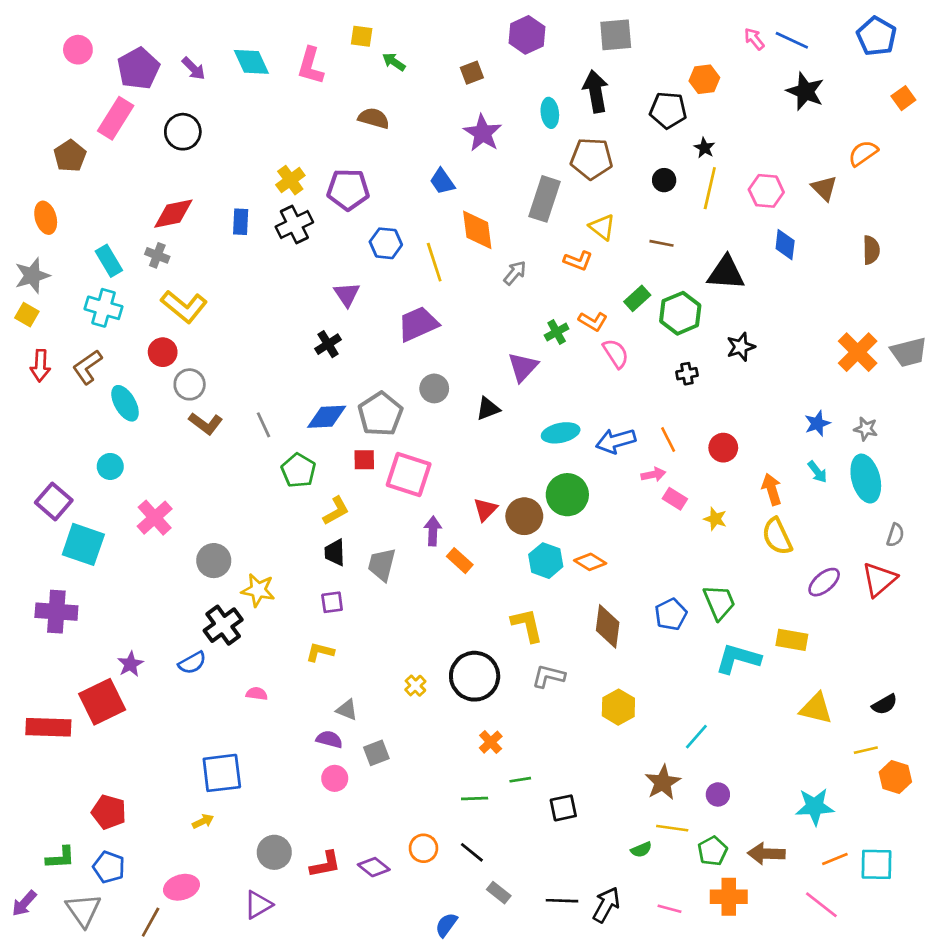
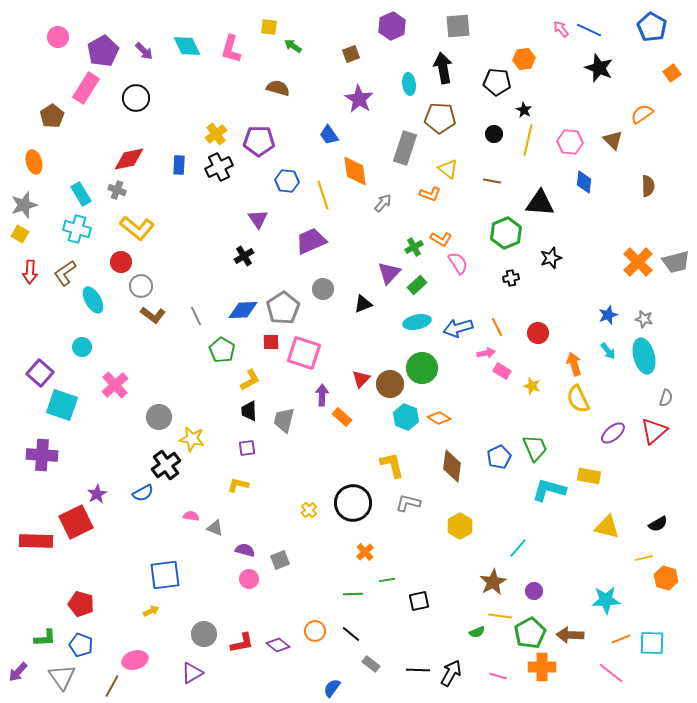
green rectangle: (637, 298) -> (417, 285), moved
gray triangle: (347, 710) -> (215, 528), moved
green pentagon: (713, 851) -> (530, 633), size x1.4

